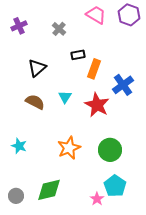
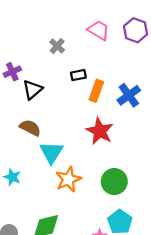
purple cross: (19, 26) -> (12, 72), moved
blue cross: (123, 85) -> (129, 95), moved
cyan triangle: (65, 97) -> (52, 152), moved, size x1.6

